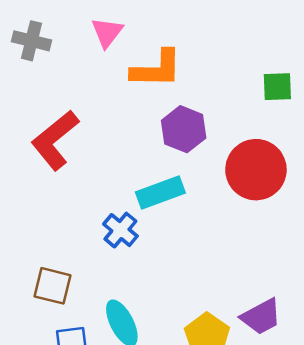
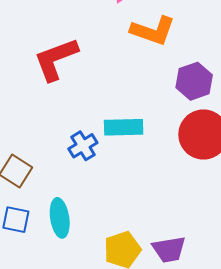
purple hexagon: (184, 129) -> (194, 81), moved

